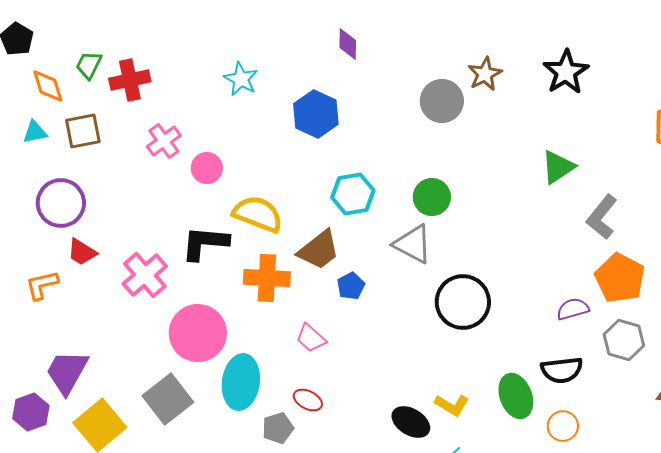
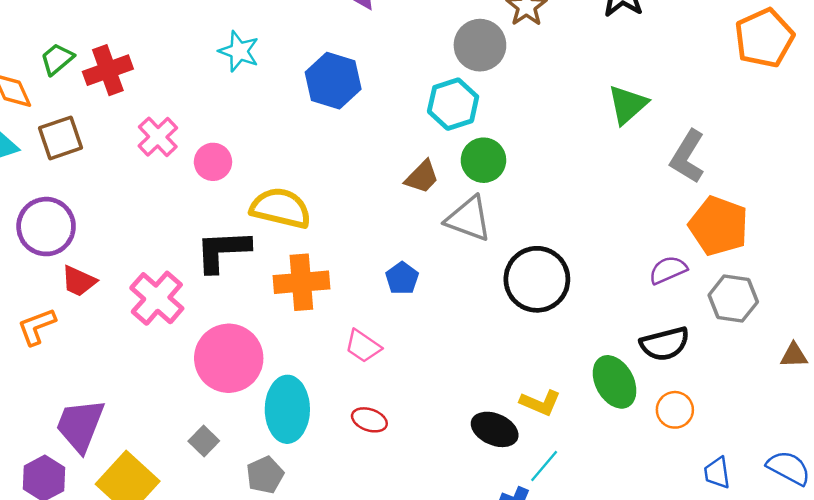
green trapezoid: (89, 65) -> (57, 59), turned 32
cyan hexagon: (353, 194) -> (453, 104), moved
brown trapezoid: (319, 250) -> (422, 177), moved, size x0.7
gray square: (168, 399) -> (204, 441), size x0.5
gray pentagon: (278, 428) -> (265, 475), moved

